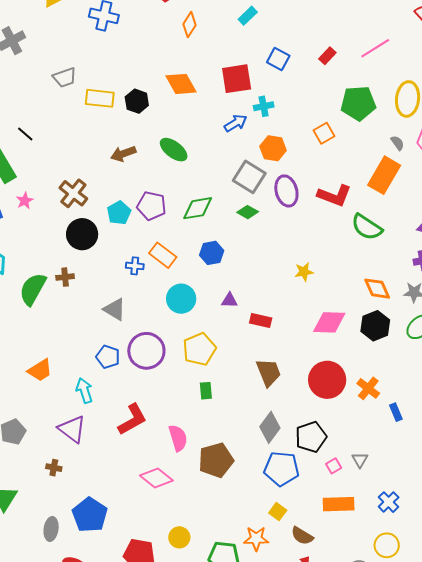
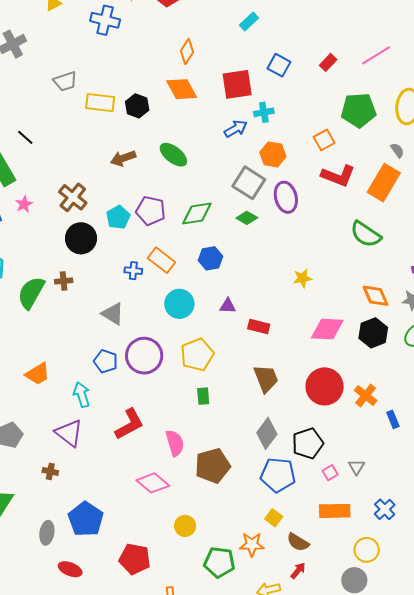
orange diamond: (190, 25) -> (187, 51), moved
red L-shape: (334, 196) -> (338, 176), moved
yellow circle: (179, 537) -> (185, 526), moved
yellow circle: (387, 545) -> (367, 550), moved

